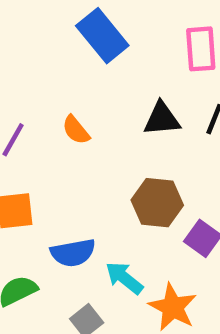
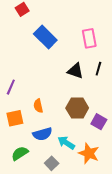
black triangle: (162, 119) -> (75, 71), turned 30
orange semicircle: (76, 130) -> (38, 106), moved, turned 32

